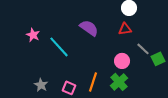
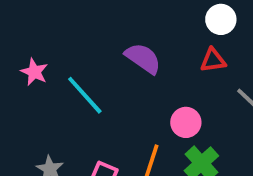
pink circle: (122, 61) -> (186, 122), moved

